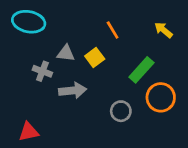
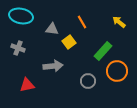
gray triangle: (66, 53) -> (52, 29), moved
gray cross: (42, 71) -> (18, 48), moved
red triangle: (29, 132) -> (27, 85), moved

